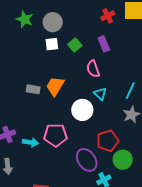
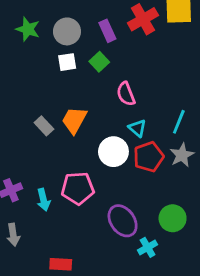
red cross: (108, 16) -> (143, 19), size x1.5
purple rectangle: (104, 44) -> (107, 31), moved
gray rectangle: (33, 89) -> (44, 126), turned 40
red pentagon: (108, 141) -> (149, 157), moved
cyan arrow: (31, 142) -> (43, 200), turned 70

